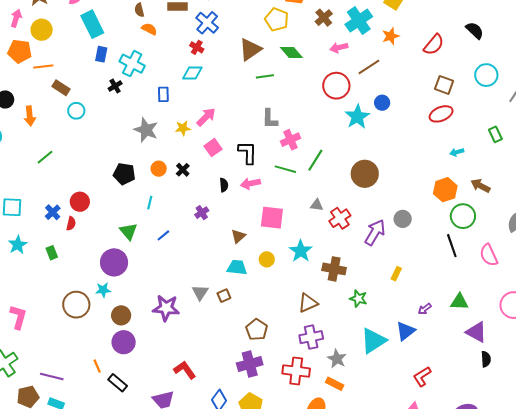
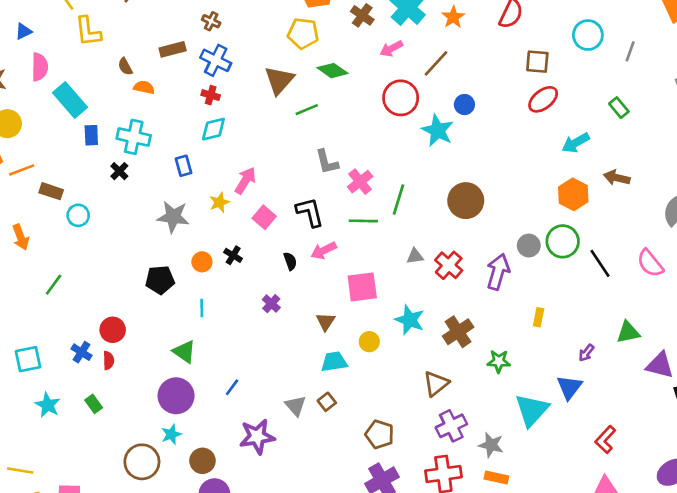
cyan arrow: (457, 152) -> (576, 143), size x1.5
green circle: (463, 216) -> (563, 241), moved
blue line: (163, 235) -> (232, 387), moved
brown cross: (334, 269) -> (458, 332), turned -30

